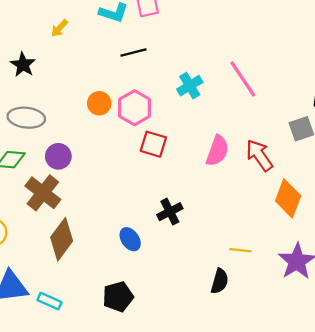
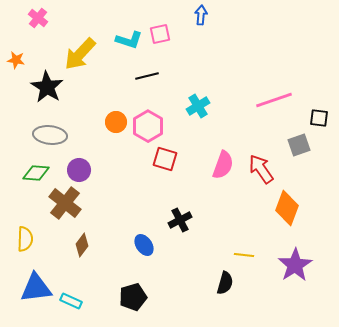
yellow arrow: (59, 28) -> (80, 54), size x2.0
black star: (23, 65) -> (47, 87), size x1.4
pink line: (243, 79) -> (274, 100), moved, turned -75
brown diamond: (62, 239) -> (82, 245), size x0.6

